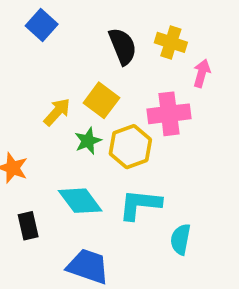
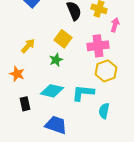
yellow arrow: (57, 112) -> (28, 46), moved
yellow hexagon: (130, 147) -> (106, 71), moved
cyan diamond: (80, 201) -> (52, 91), turned -40

